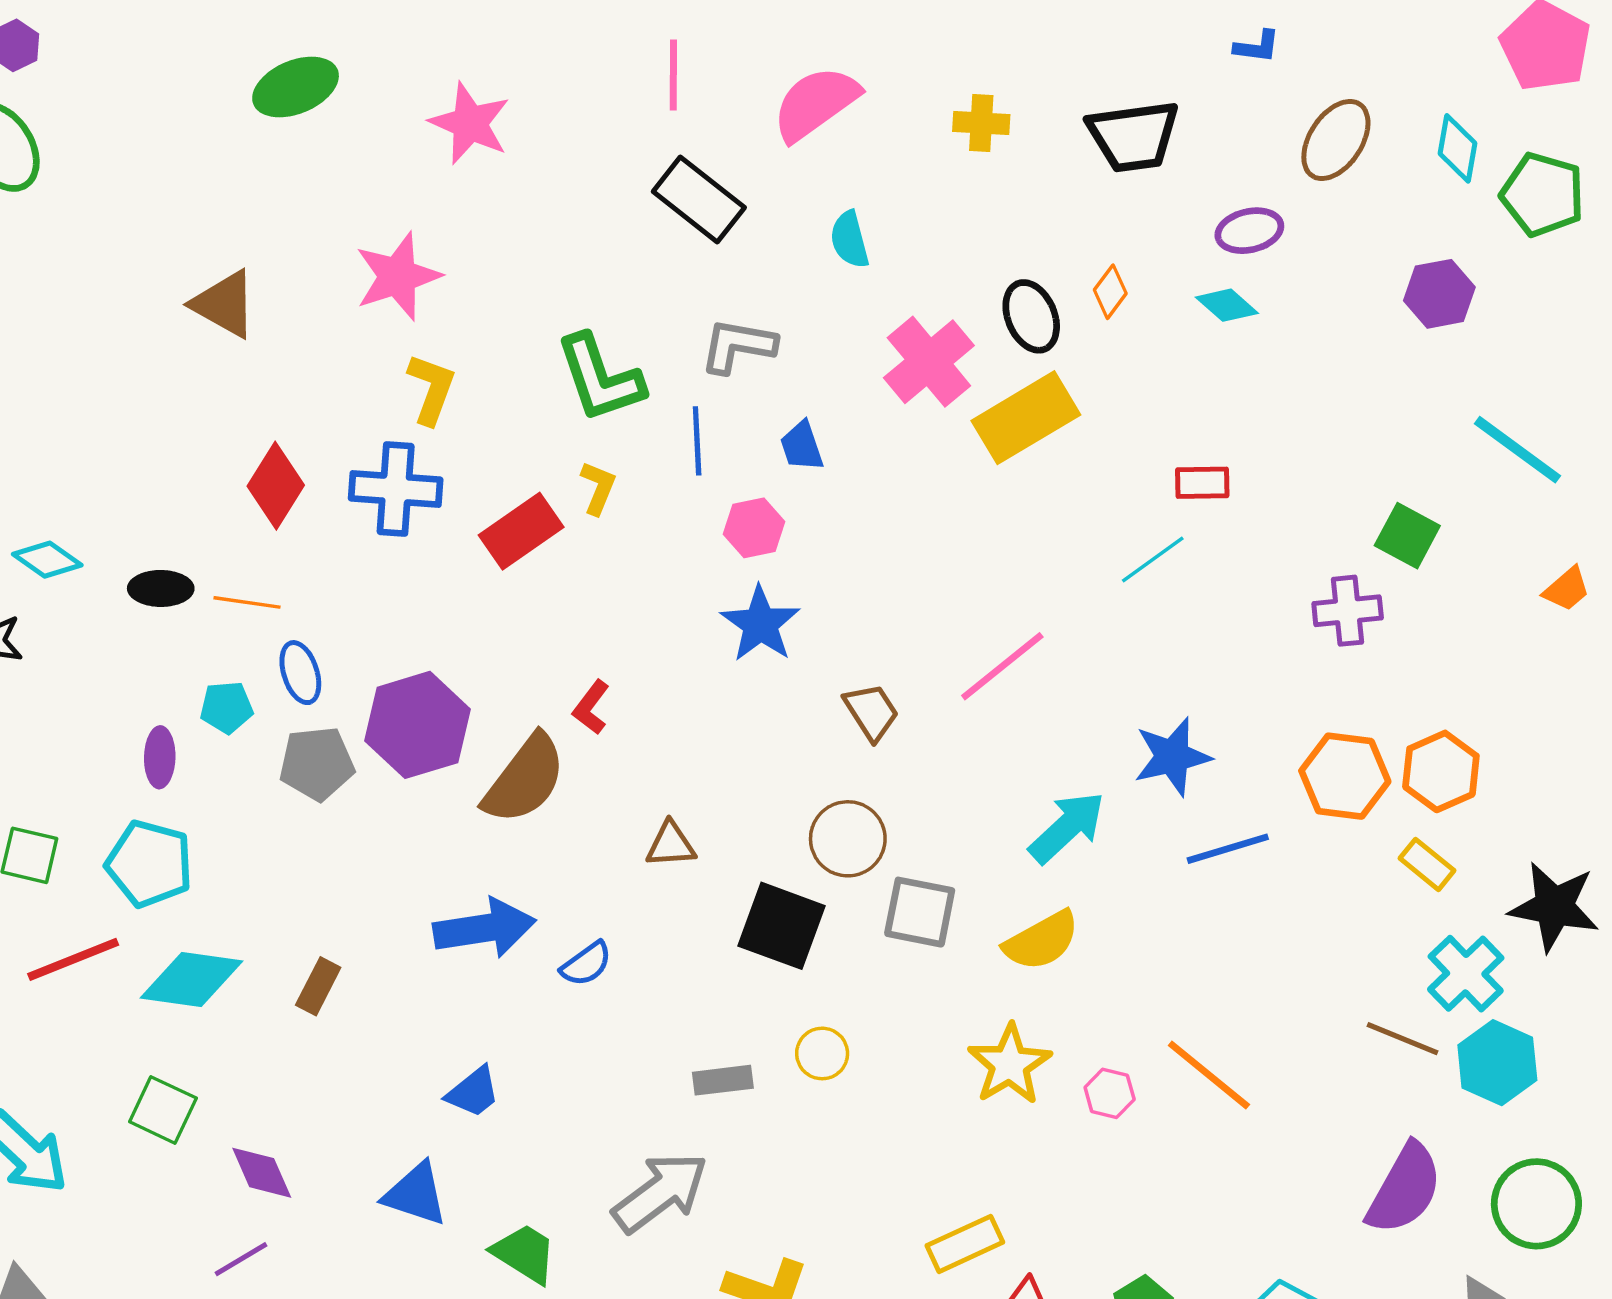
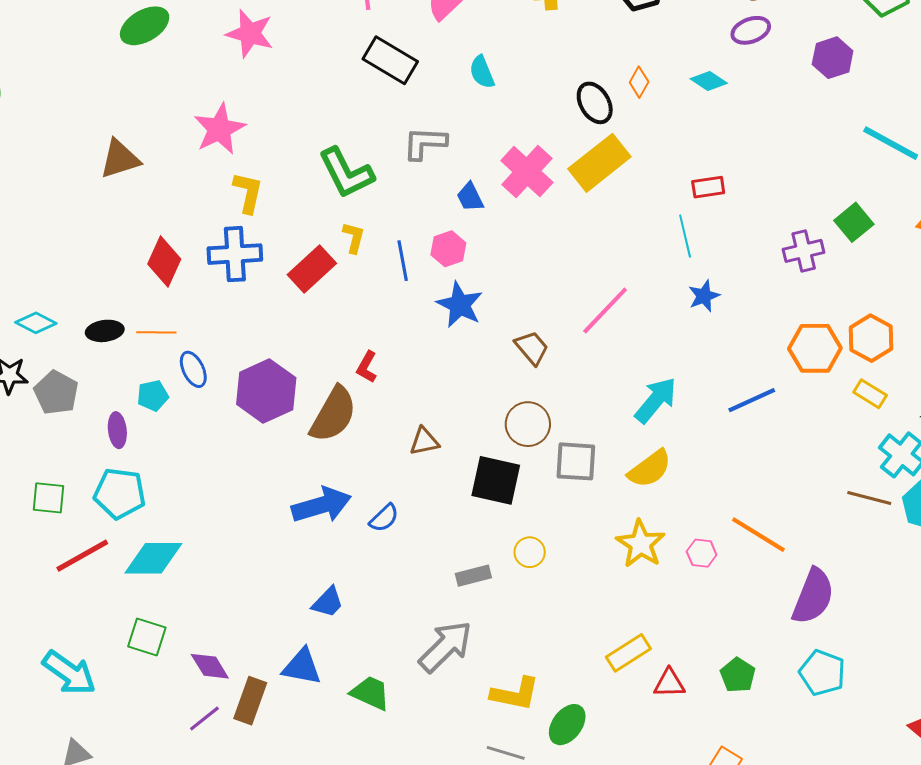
purple ellipse: (1249, 231) -> (751, 30), moved
brown triangle: (224, 304) -> (120, 159), turned -39
pink cross: (929, 362) -> (527, 172), moved
blue line: (697, 441) -> (403, 261), moved
green square: (1407, 536) -> (854, 222), moved, turned 30
cyan line: (1153, 559) -> (685, 236), turned -60
blue star: (1172, 757) -> (704, 296), moved, size x0.7
gray pentagon: (317, 764) -> (56, 393), moved, turned -30
brown rectangle: (318, 986) -> (250, 701), moved, size x1.4
purple semicircle: (1405, 1189) -> (813, 596), moved

